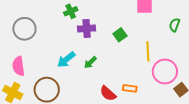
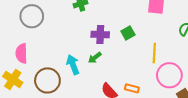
purple cross: (87, 29) -> (100, 34), moved
cyan arrow: (66, 60) -> (73, 65), moved, turned 102

